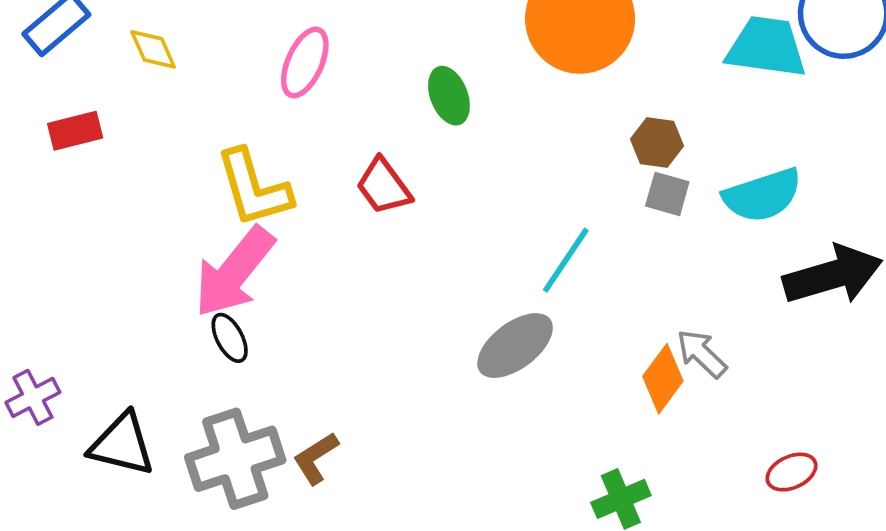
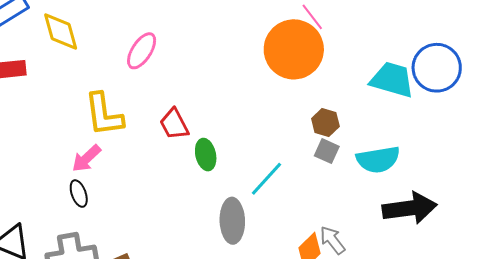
yellow diamond: (153, 49) -> (61, 31), size x1.5
green ellipse: (449, 96) -> (206, 155), moved
pink arrow: (234, 272) -> (86, 158), size x0.6
gray ellipse: (515, 346) -> (232, 221), turned -63

